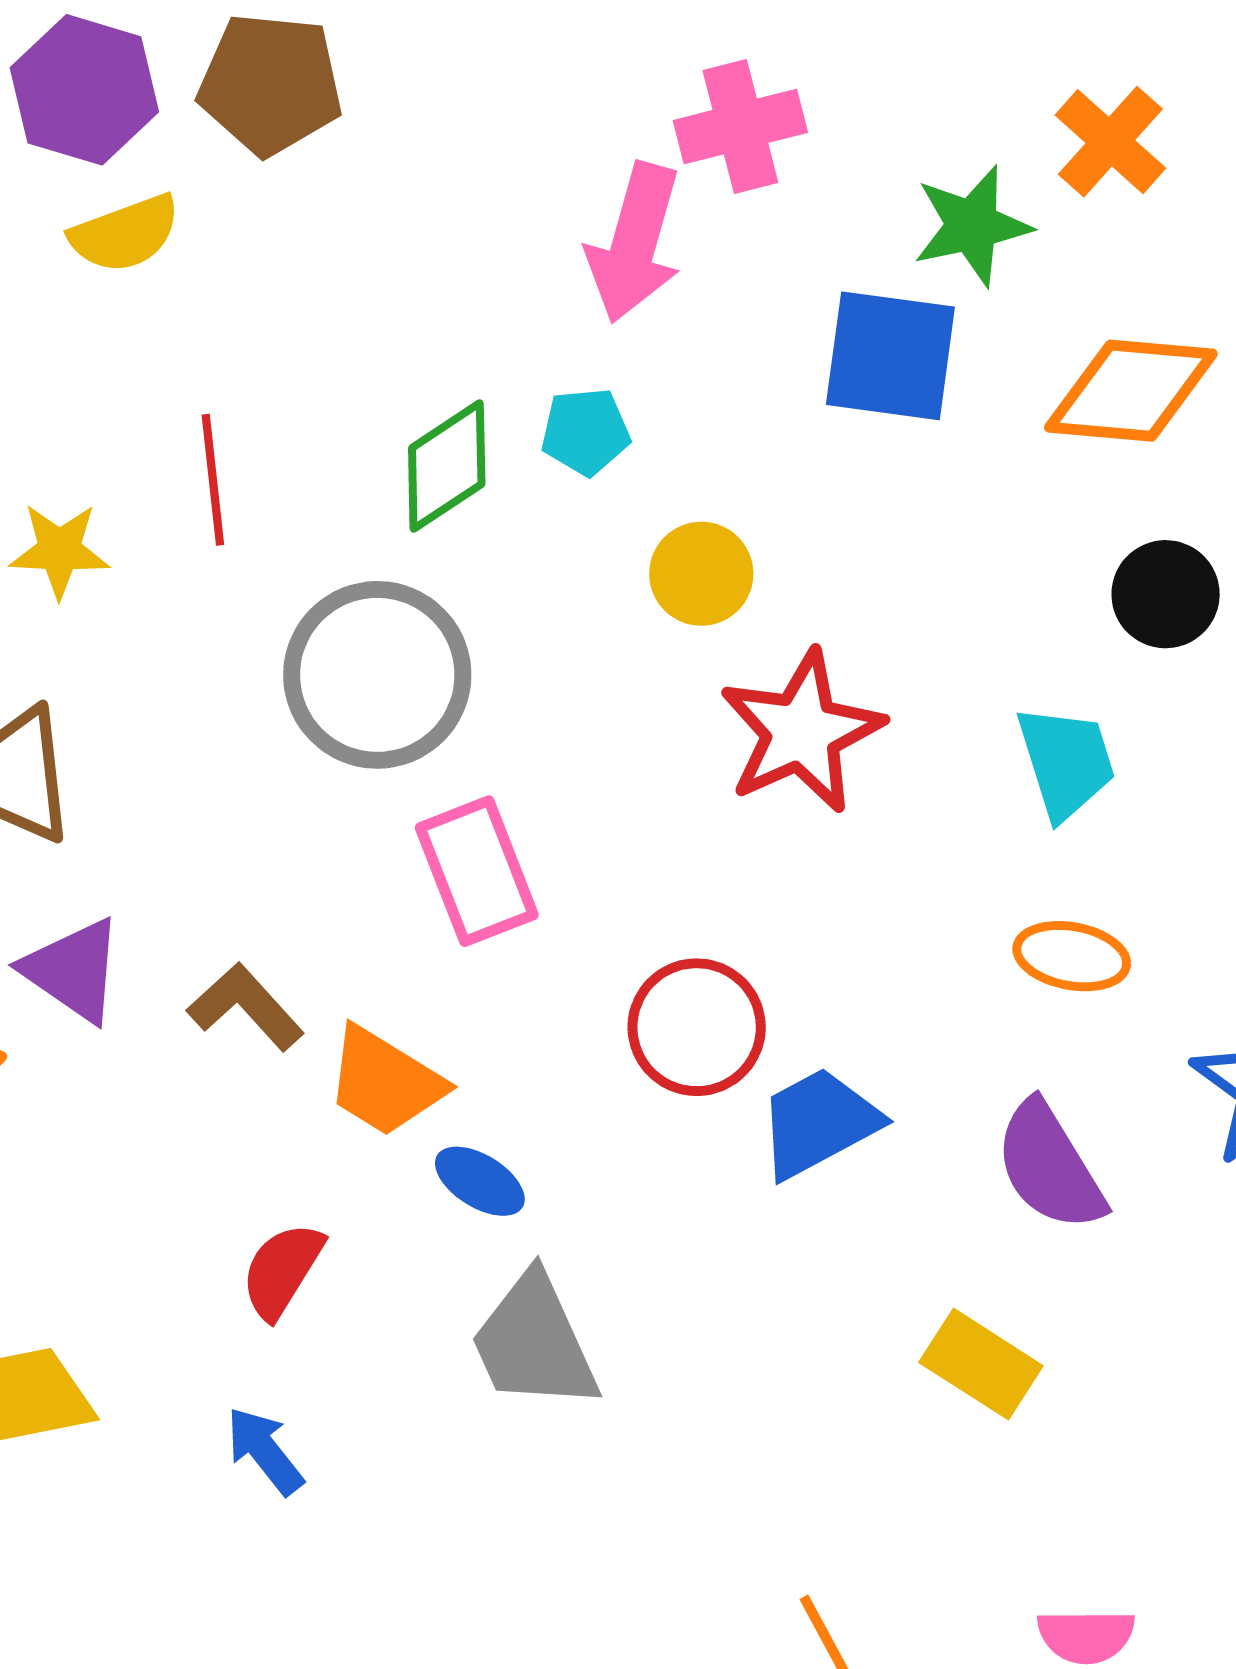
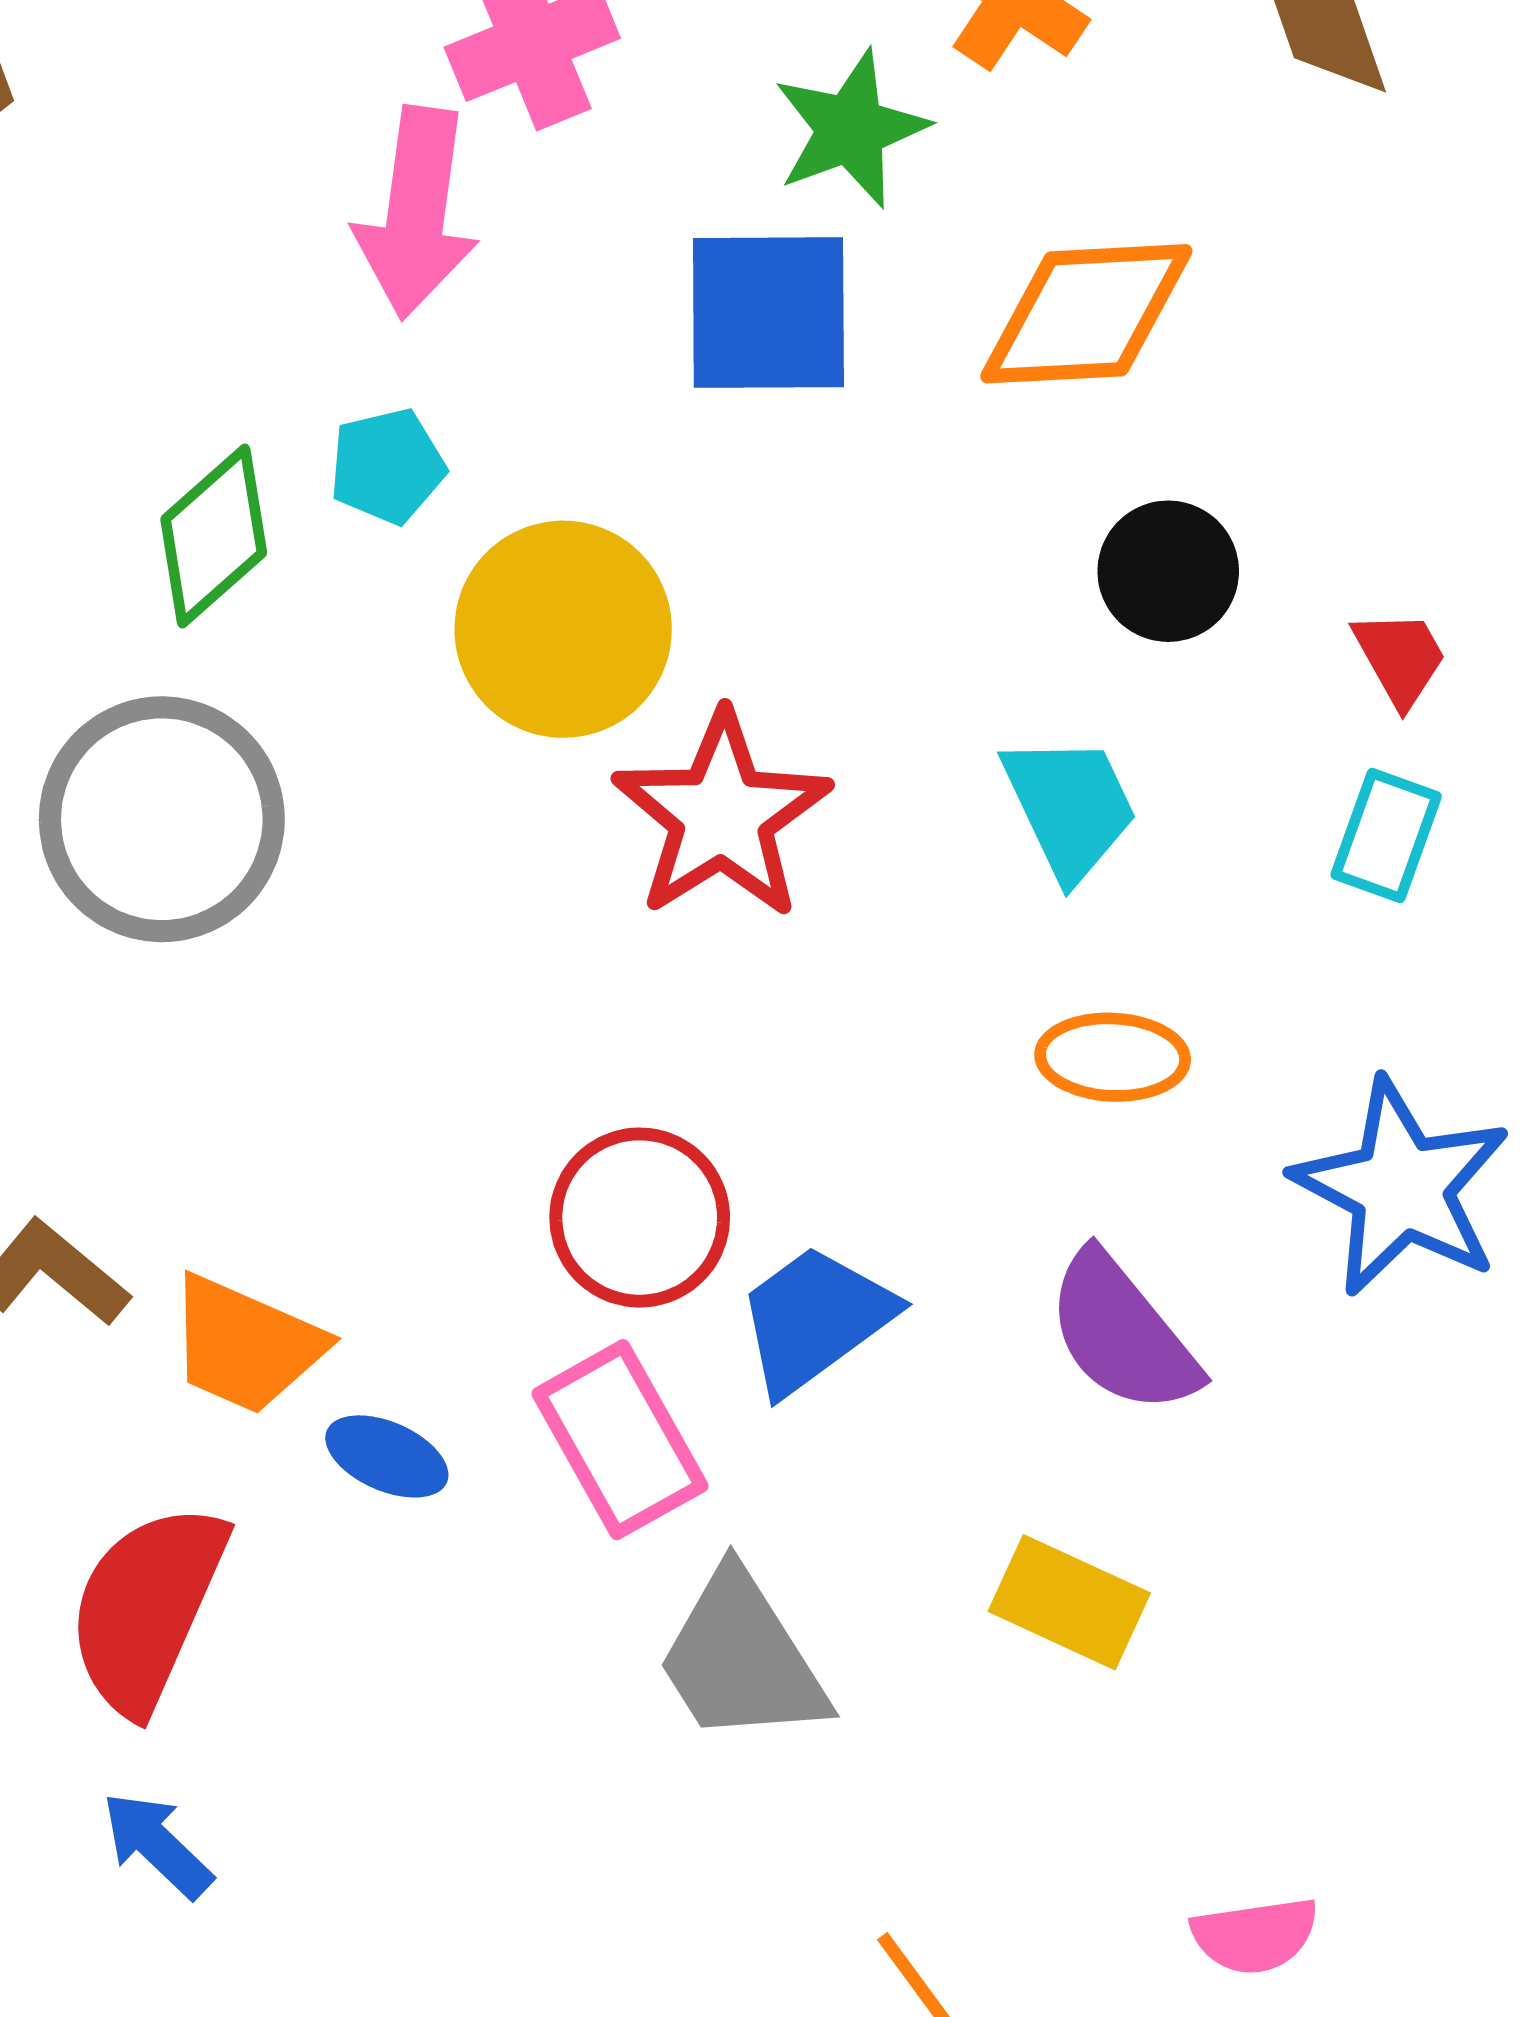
yellow circle: (701, 574) -> (563, 629), size x1.6
pink rectangle: (477, 871) -> (620, 1440), moved
red semicircle: (282, 1270) -> (147, 1608), size x1.6
gray trapezoid: (534, 1342) -> (742, 1658), moved

